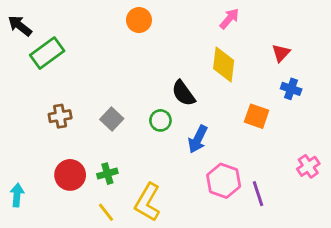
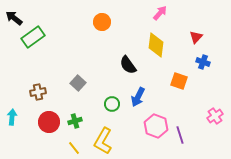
orange circle: (139, 20) -> (102, 22), moved
brown cross: (60, 116) -> (38, 92), moved
green circle: (160, 120) -> (112, 104), moved
cyan arrow: (17, 195) -> (12, 117), moved

